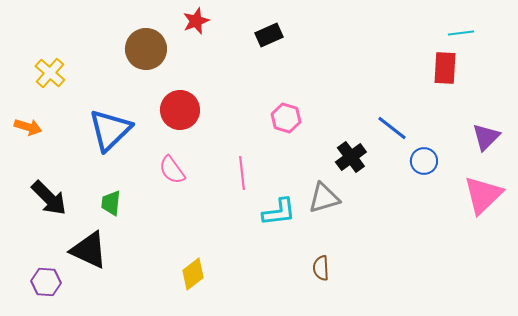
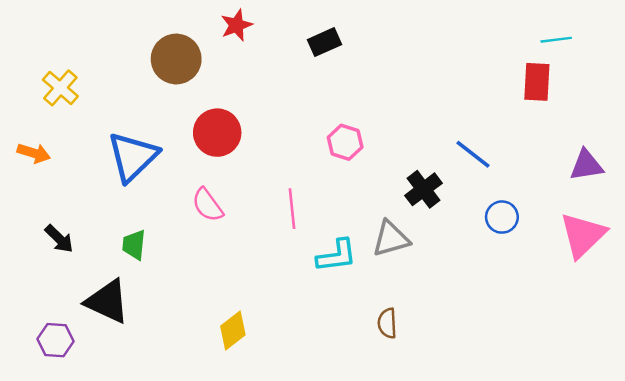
purple triangle: (486, 137) -> (586, 165), turned 36
blue circle: (424, 161) -> (502, 217), moved
black arrow: (49, 198) -> (59, 239), size x0.7

